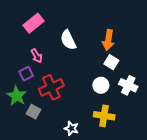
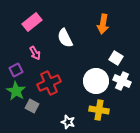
orange arrow: (108, 40) -> (103, 24), moved
white square: (111, 62) -> (116, 58), moved
purple square: (26, 74) -> (16, 70), moved
white circle: (101, 85) -> (96, 81), size x1.6

